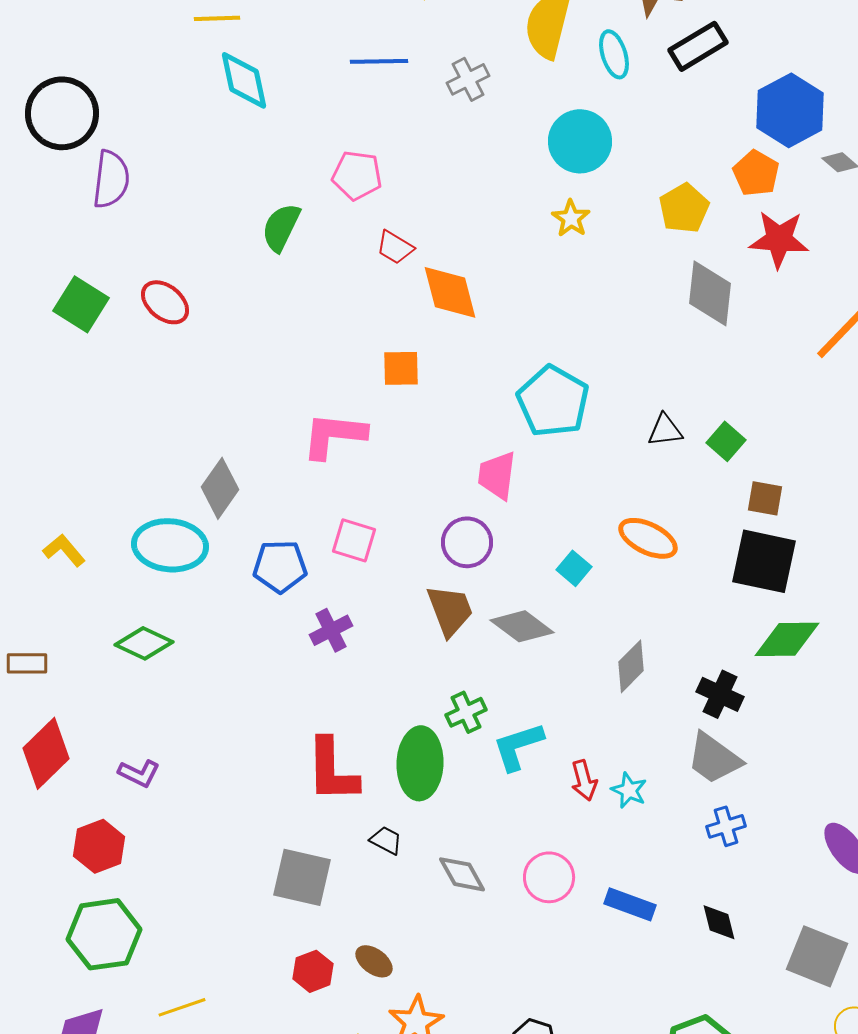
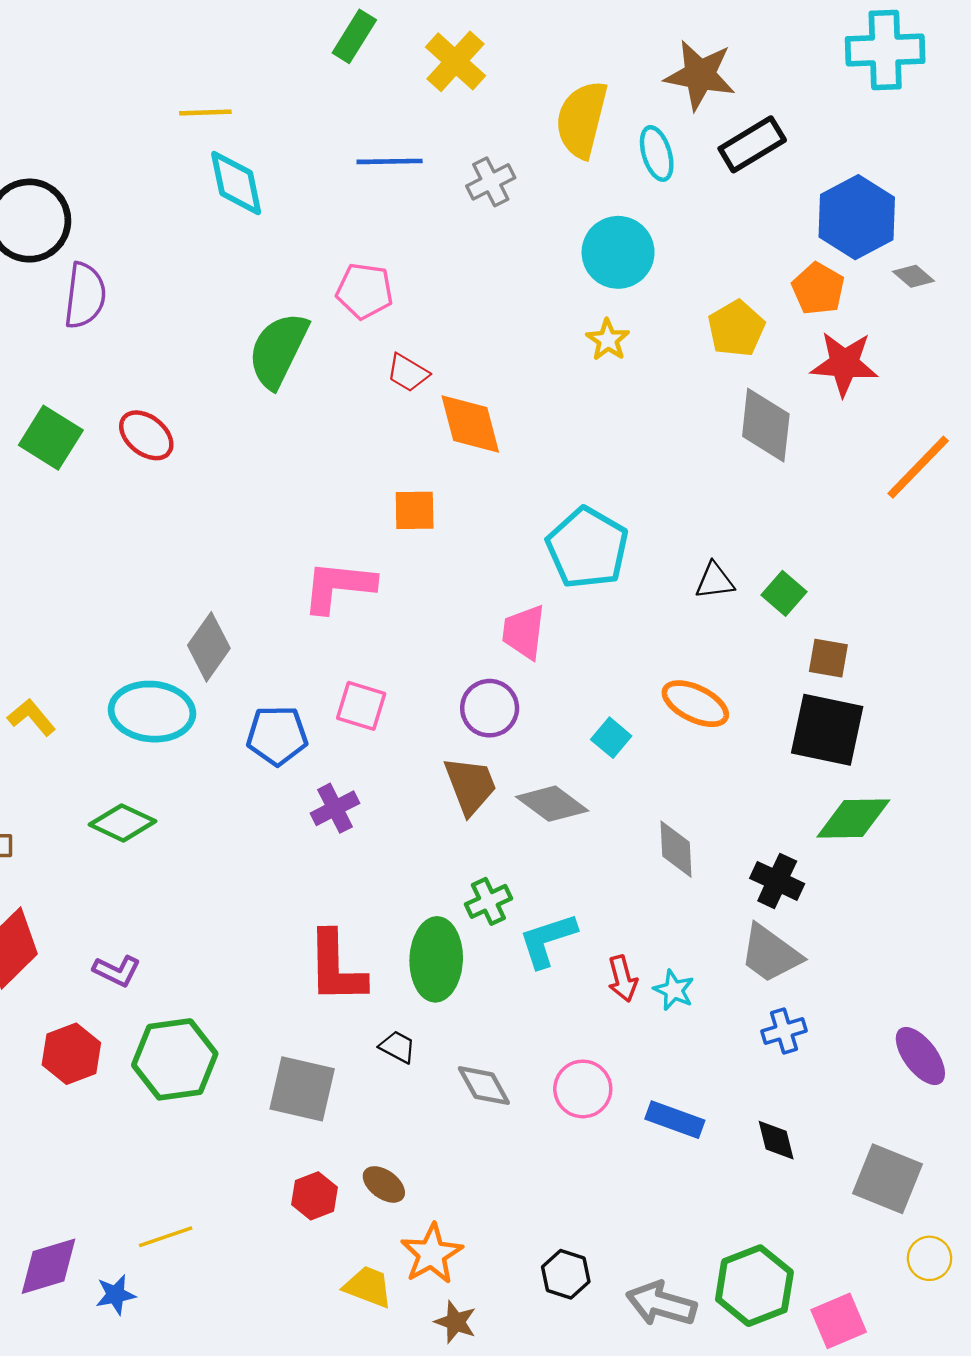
green semicircle: (281, 227) -> (278, 350), size x1.4
gray diamond: (631, 666) -> (676, 849), turned -48
green hexagon: (104, 934) -> (175, 1059), moved

